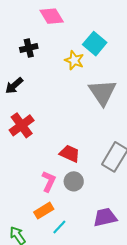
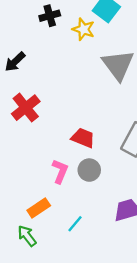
black cross: (29, 48) -> (50, 16), moved
orange rectangle: (44, 211) -> (39, 208), moved

